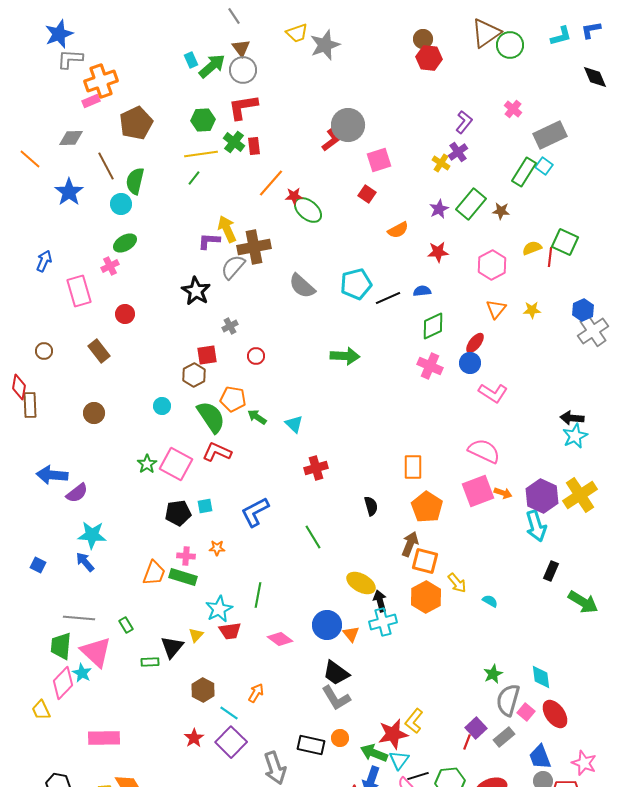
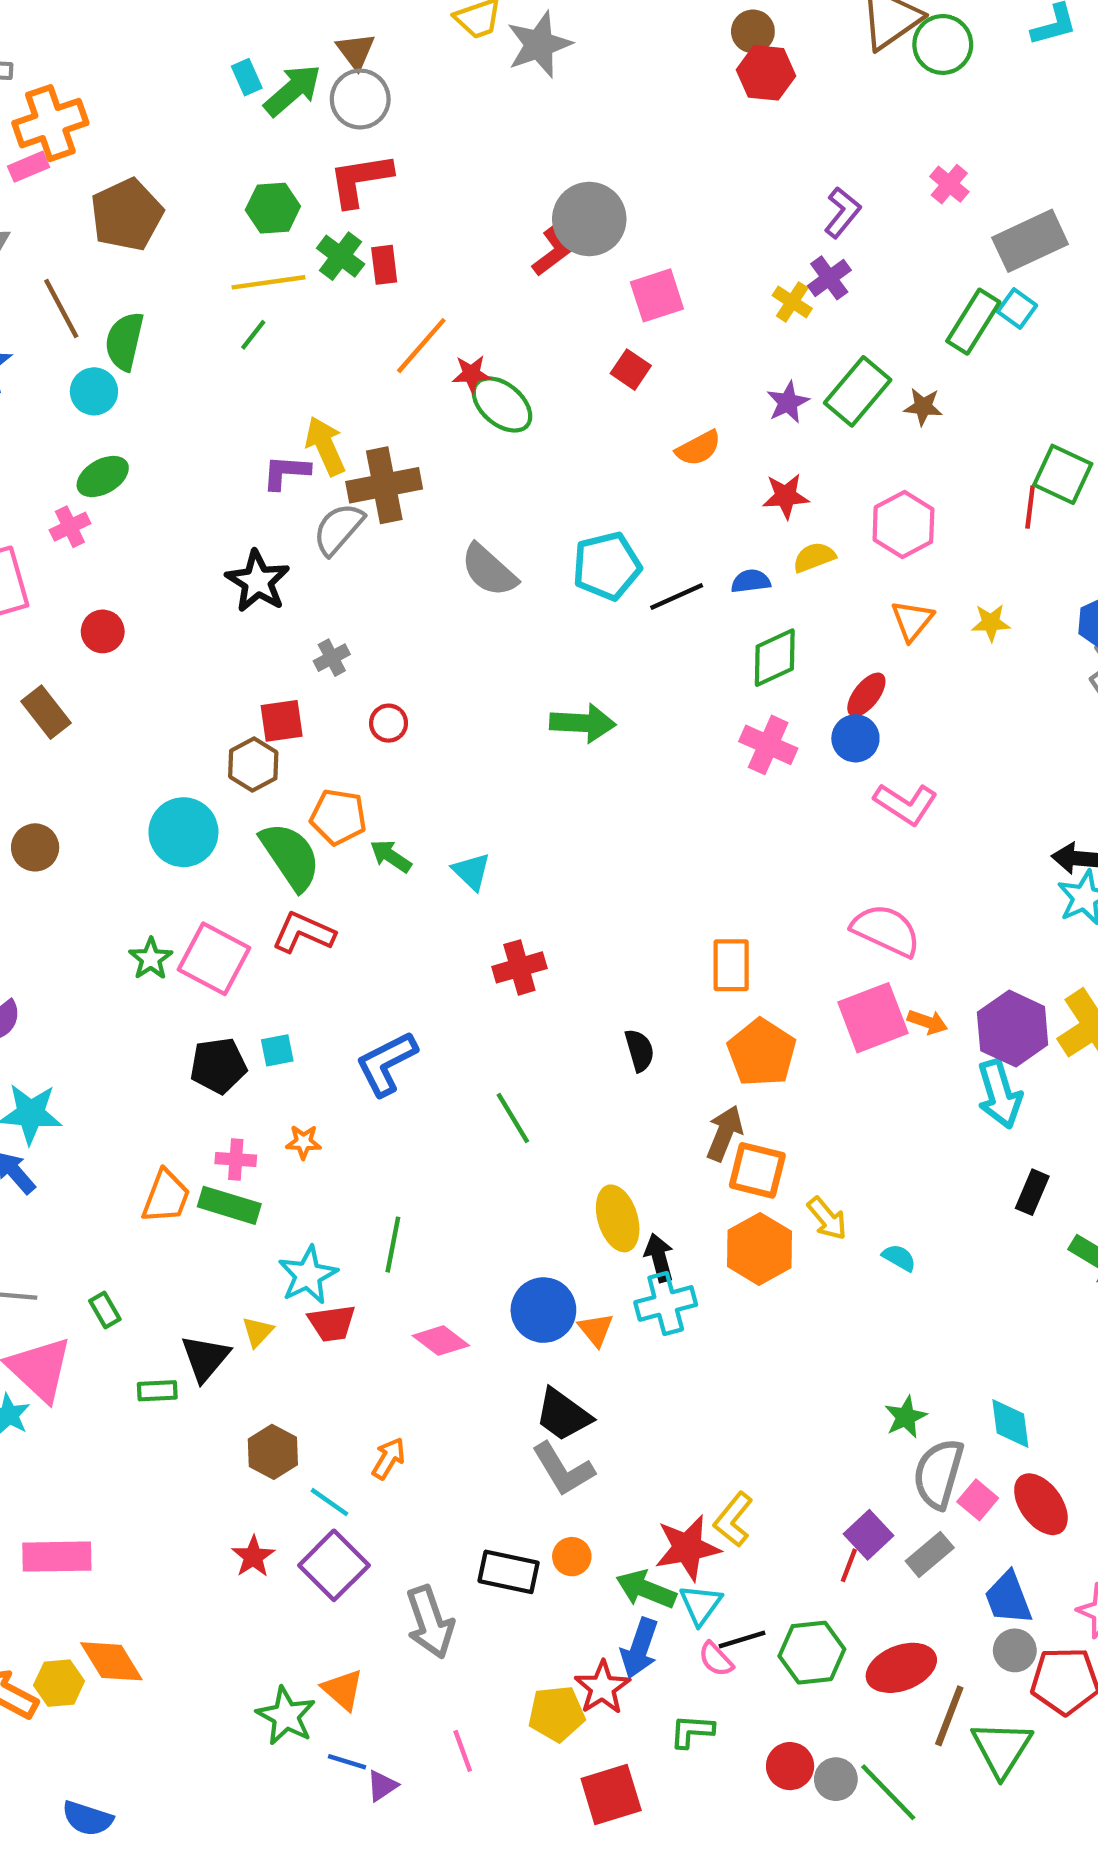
yellow semicircle: (532, 248) -> (814, 557), moved
cyan circle: (162, 406) -> (183, 832), size x1.8
yellow ellipse: (361, 583) -> (618, 1218), turned 44

